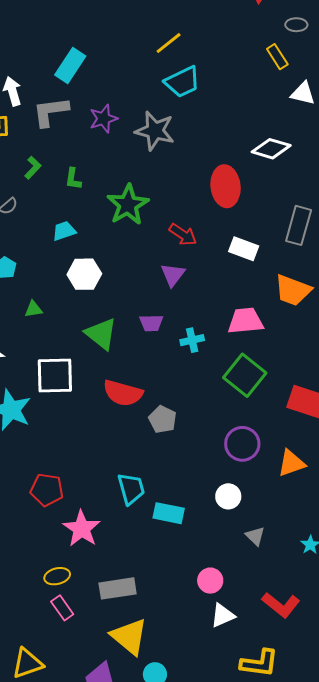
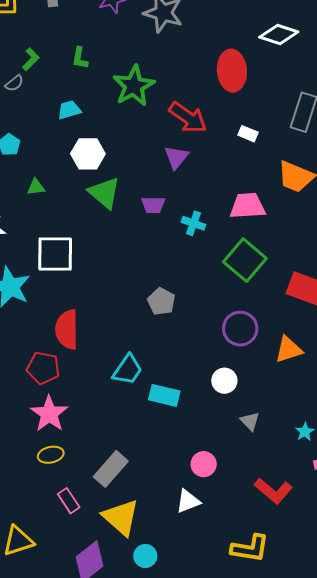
green L-shape: (33, 168) -> (31, 59), moved
red arrow: (183, 235) -> (188, 117), size x1.4
white rectangle: (244, 249) -> (248, 134), size x0.7
green triangle: (101, 334) -> (104, 193), moved
cyan cross: (192, 340) -> (193, 223), turned 30
red semicircle: (123, 393) -> (67, 329), moved, turned 72
cyan trapezoid: (131, 489) -> (128, 370), turned 48
pink star: (82, 529) -> (49, 414), moved
gray rectangle: (118, 588) -> (111, 469), turned -42
pink rectangle: (62, 608) -> (69, 501), moved
white triangle: (223, 615) -> (188, 501), moved

